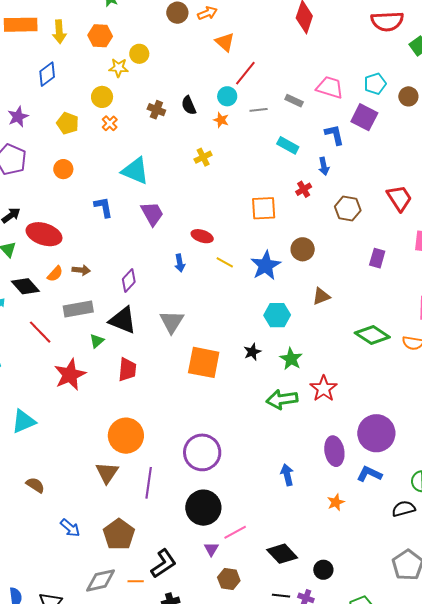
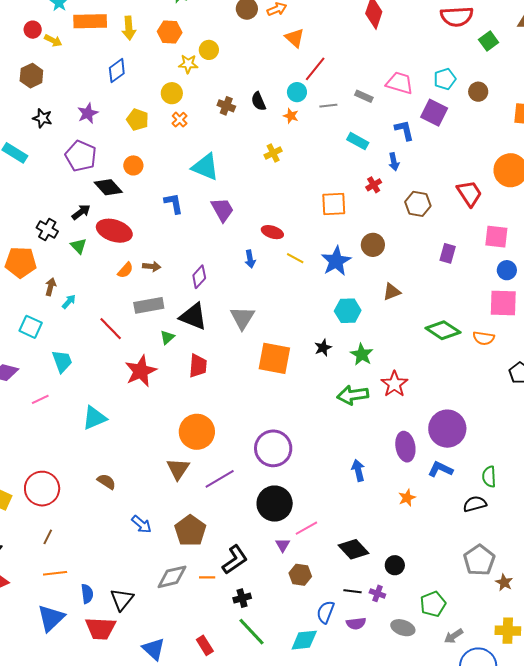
black diamond: (25, 286) -> (108, 187), moved
purple line: (149, 483) -> (220, 479), turned 52

